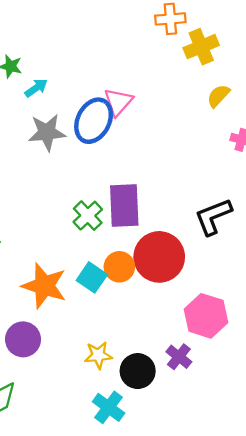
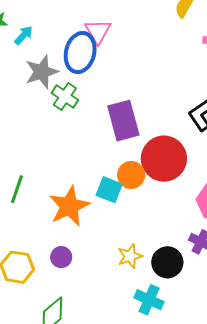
green cross: (88, 216) -> (65, 96), moved
orange star: (44, 286) -> (69, 206), turned -30
purple circle: (23, 339) -> (61, 257), size x0.7

